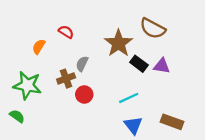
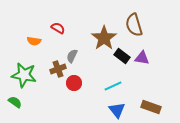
brown semicircle: (153, 28) -> (134, 25), turned 45
orange semicircle: (39, 47) -> (34, 41), turned -112

